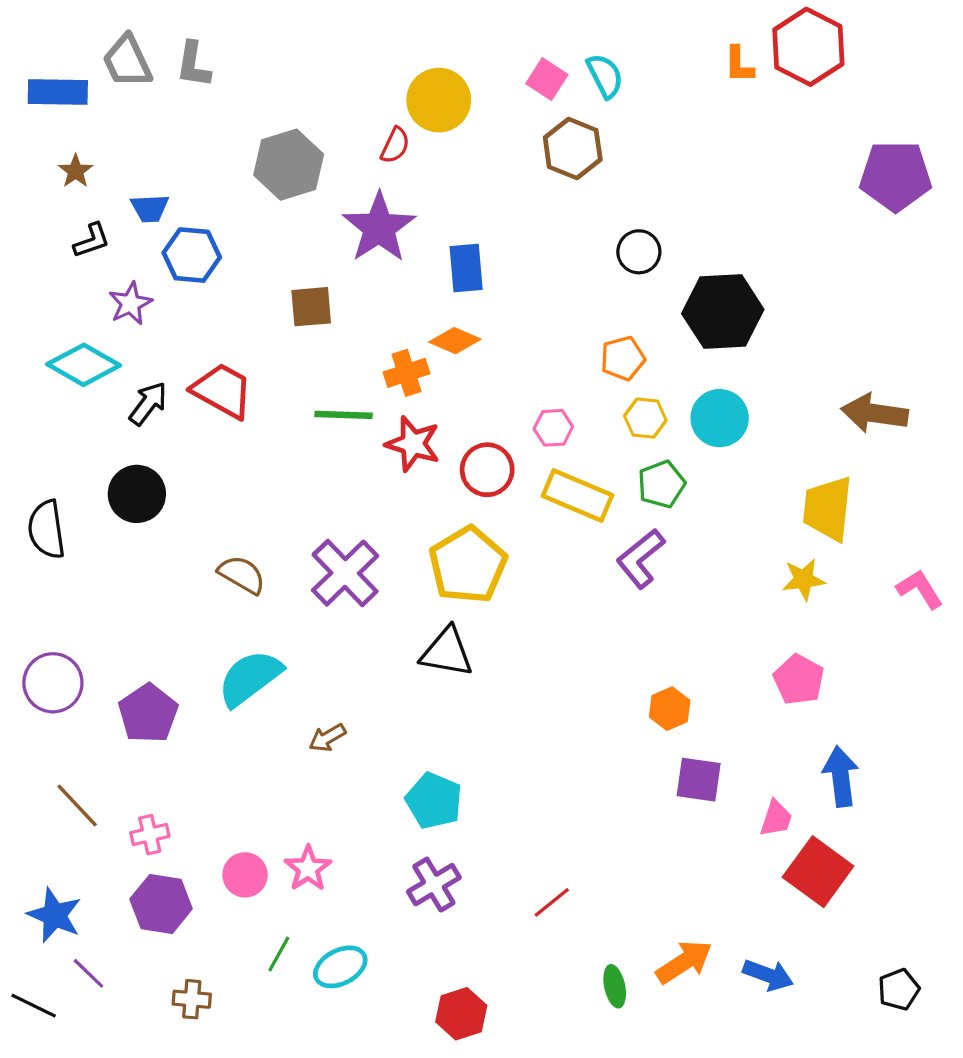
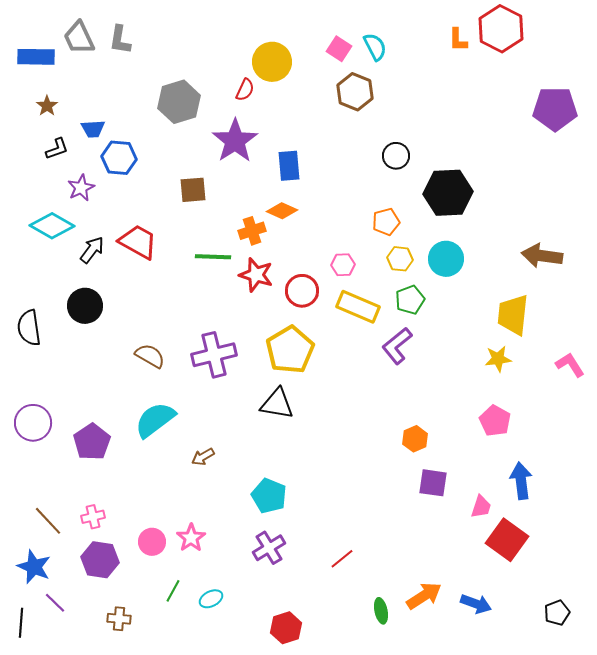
purple cross: (345, 573) -> (214, 355), turned 30
brown line: (77, 805) -> (48, 521), moved
cyan ellipse: (340, 967) -> (211, 599), size x0.7
black line: (34, 1006) -> (21, 623), turned 68

